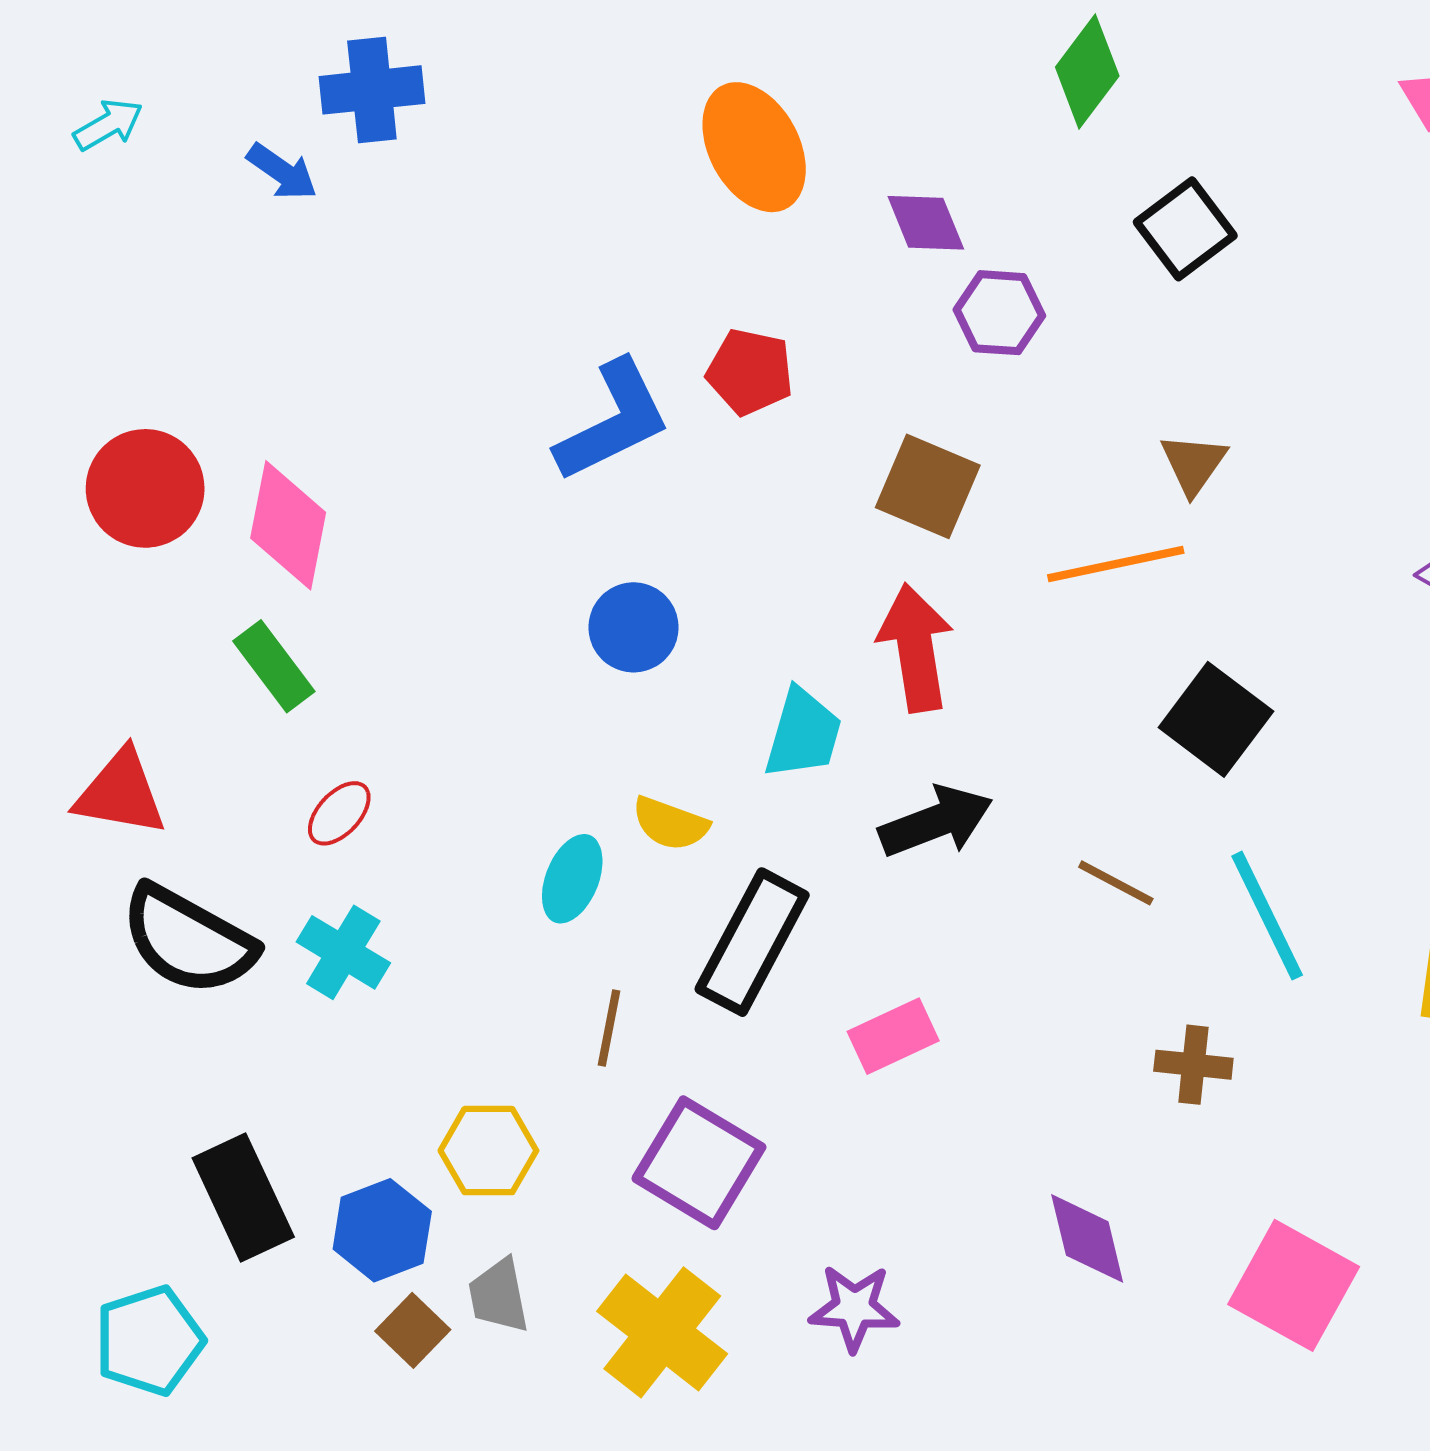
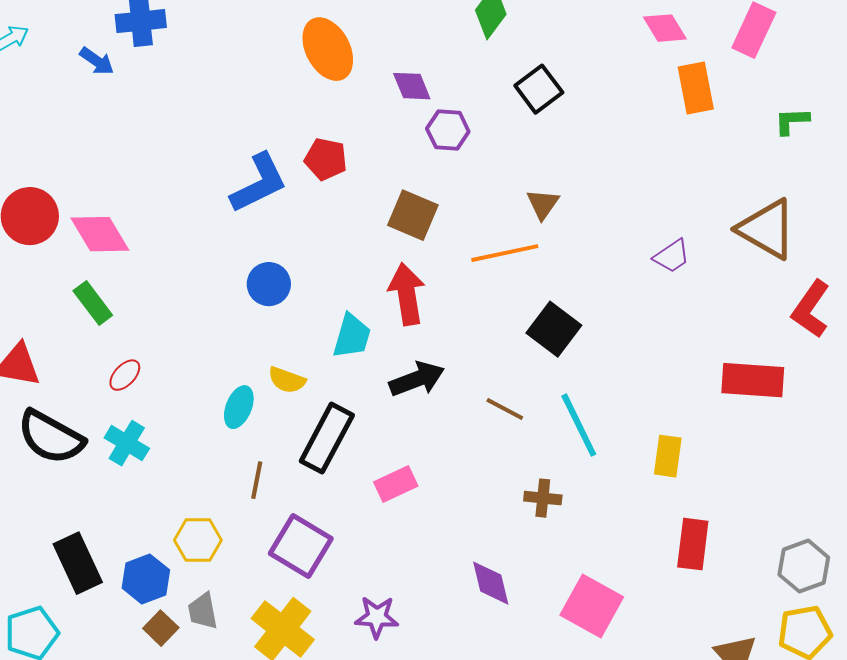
pink diamond: (288, 525) -> (100, 234), turned -42

